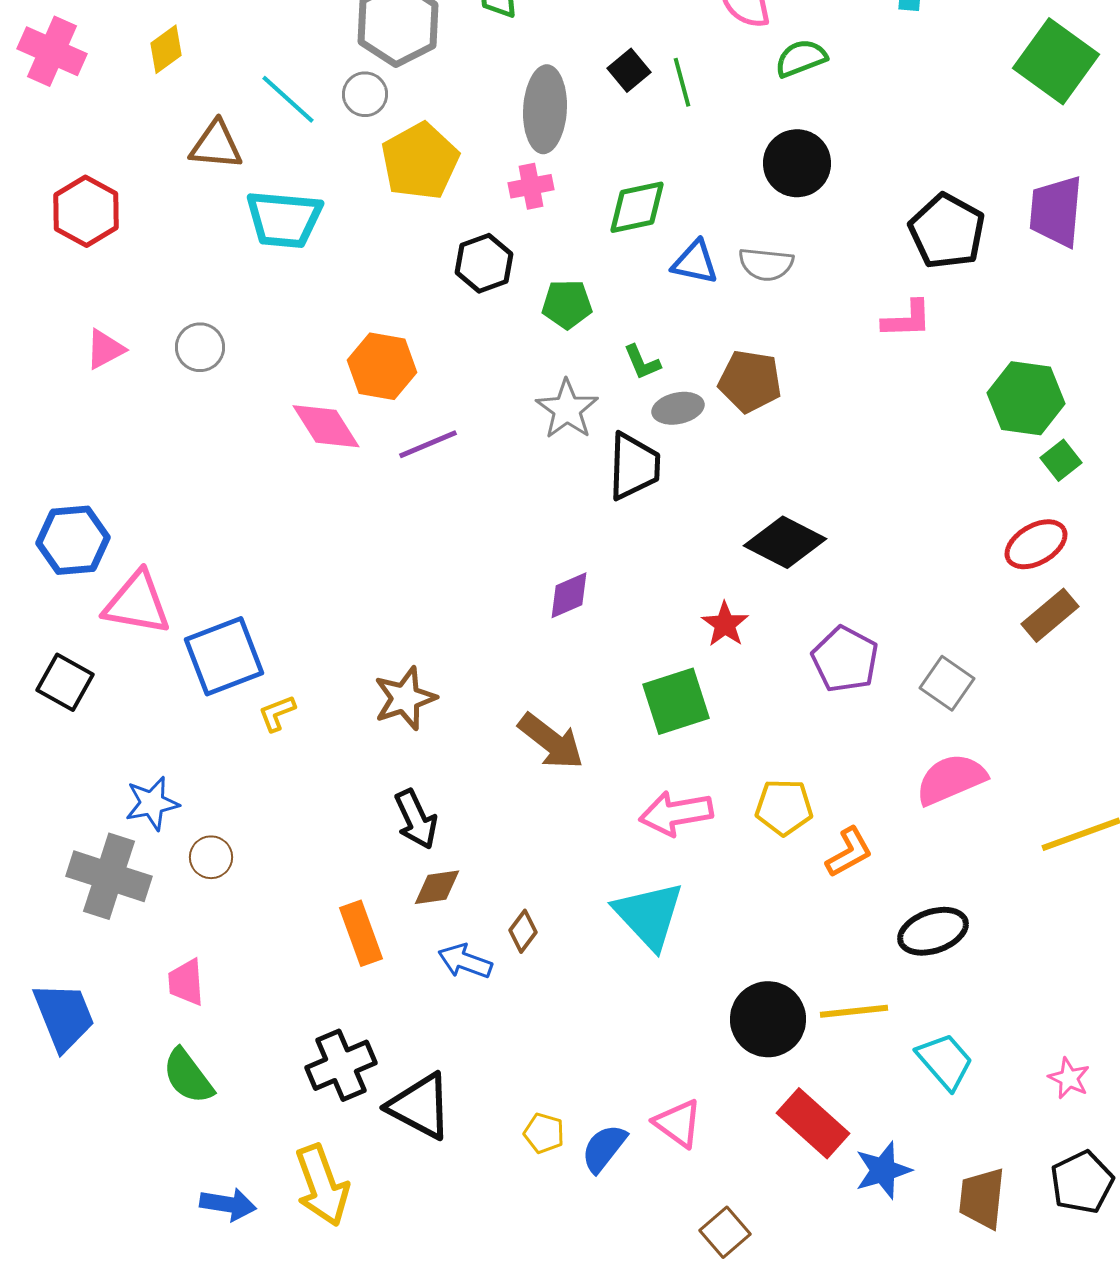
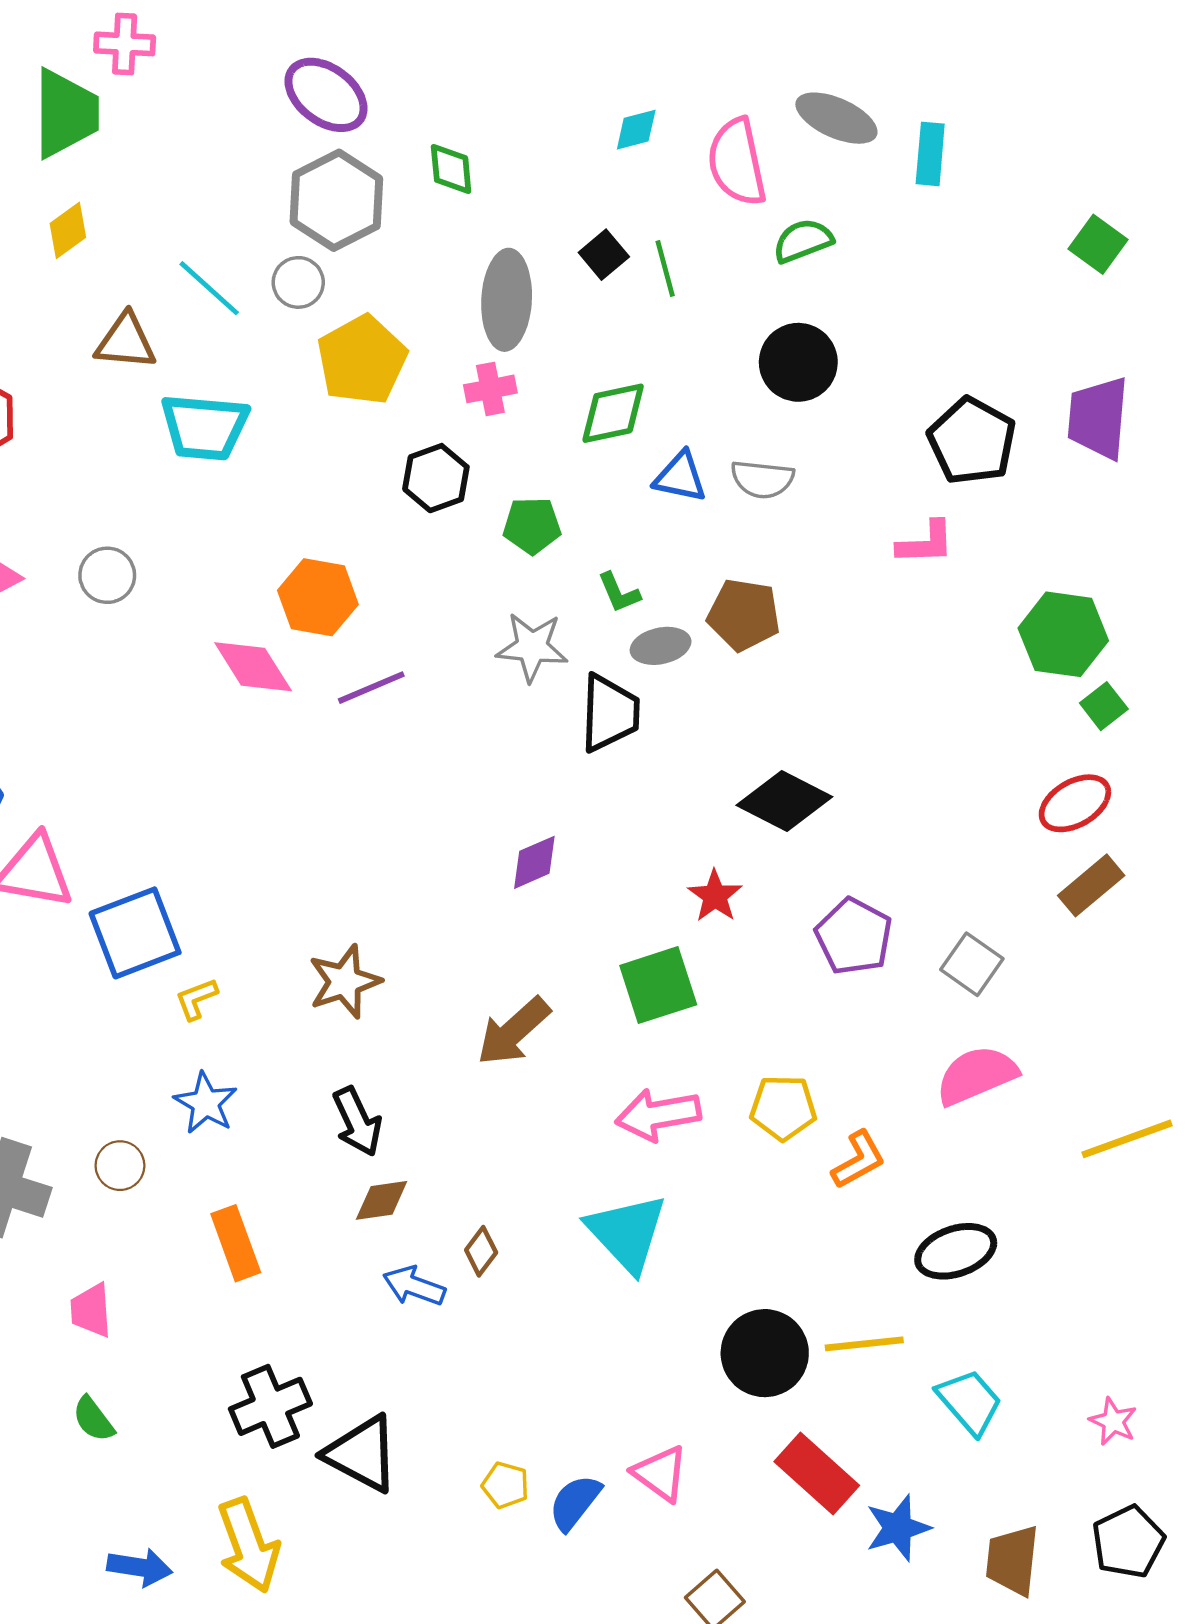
green square: (1056, 61) -> (1098, 244), size x0.6
gray star: (567, 409) -> (532, 647), turned -30
brown arrow: (551, 741) -> (514, 1031), turned 100
blue star: (152, 803) -> (206, 1103), moved, turned -30
orange rectangle: (361, 933) -> (236, 1243), moved
green semicircle: (188, 1076) -> (93, 1419), size x0.7

